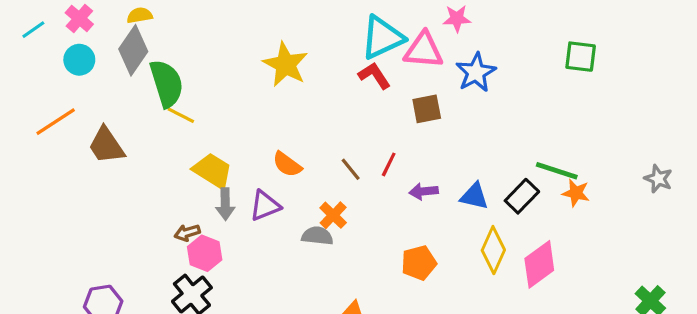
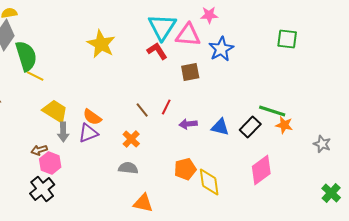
cyan triangle: (382, 38) -> (162, 27), turned -32
orange semicircle: (287, 164) -> (92, 117), moved
gray star: (658, 179) -> (322, 144), moved
gray semicircle: (317, 236) -> (128, 168), moved
yellow diamond: (493, 250) -> (209, 182), moved, turned -32

